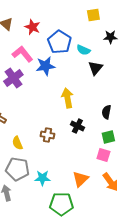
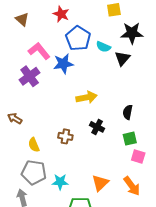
red star: (32, 27) -> (61, 14), moved
black star: (110, 37) -> (132, 33), size x1.5
black triangle: (95, 68) -> (122, 58), moved
yellow arrow: (67, 98) -> (87, 97), turned 90
pink square: (103, 155) -> (138, 156), moved

